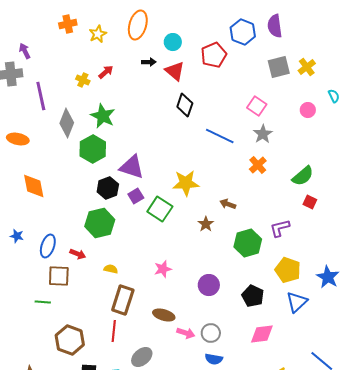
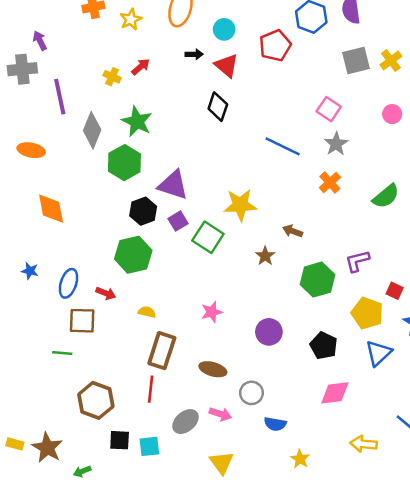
black diamond: (185, 105) -> (218, 107), moved
red square: (310, 202) -> (395, 291), moved
pink arrow: (186, 333) -> (220, 414), moved
gray circle: (211, 333) -> (251, 393), moved

